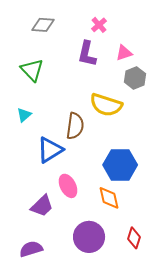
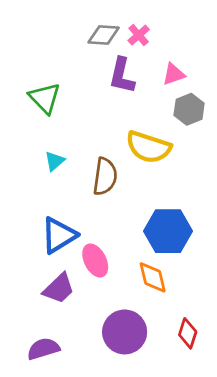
gray diamond: (43, 25) -> (104, 35), moved
cyan triangle: (24, 115) -> (55, 161), moved
blue triangle: (50, 150) -> (59, 235), moved

